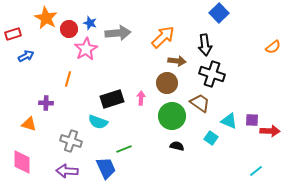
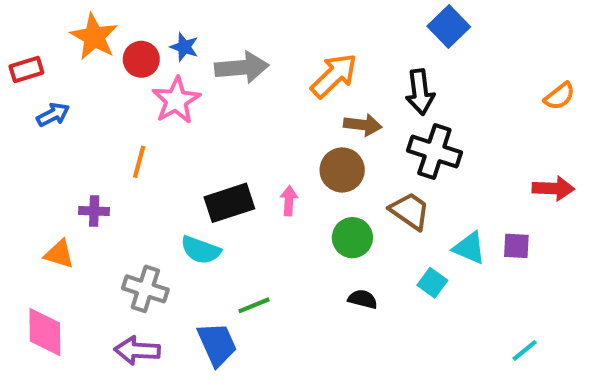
green circle: (172, 116) -> (352, 238), size x0.7
red arrow: (270, 131) -> (553, 188), moved

